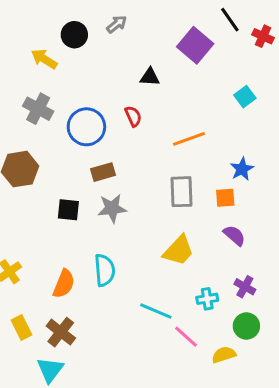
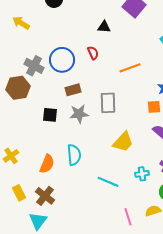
yellow arrow: (44, 59) -> (21, 23), moved
gray cross: (38, 109) -> (34, 66), moved
gray rectangle: (182, 192) -> (108, 103), moved
pink line: (186, 337) -> (128, 217), moved, turned 30

